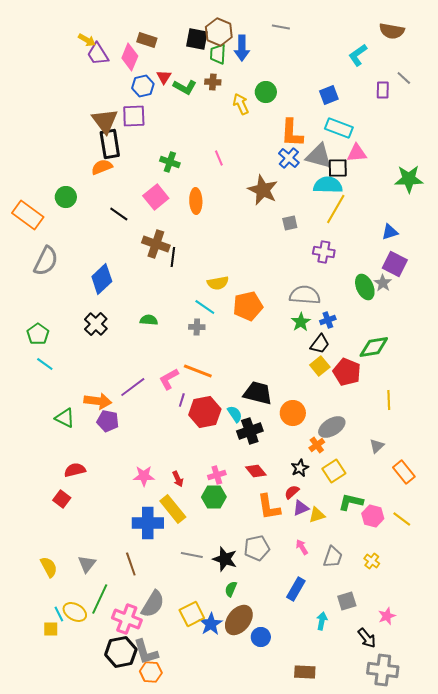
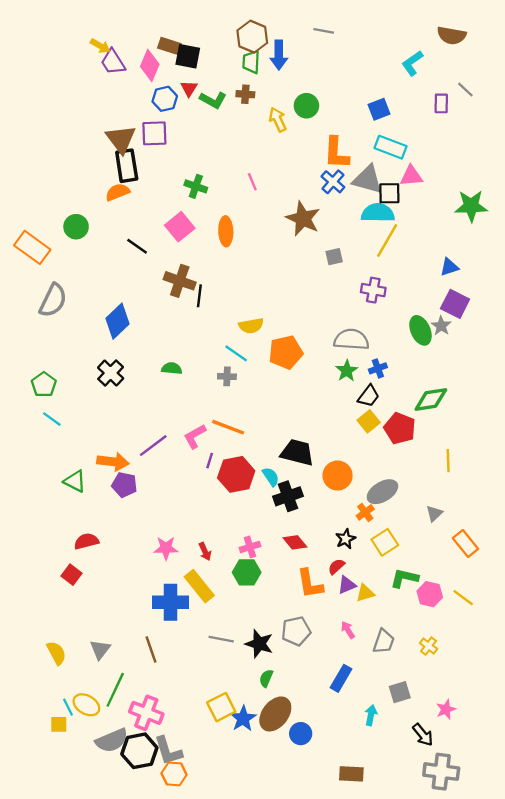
black square: (197, 39) -> (188, 56), moved
gray semicircle: (153, 604) -> (112, 740), moved, turned 36

